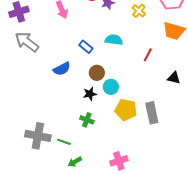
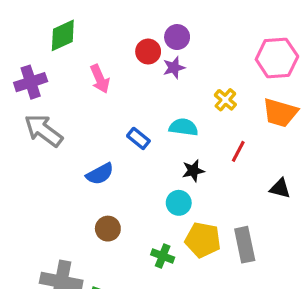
yellow cross: (139, 11) -> (225, 100), moved
brown circle: (97, 73) -> (108, 229), moved
black star: (90, 94) -> (193, 171), moved
green cross: (87, 120) -> (163, 256), moved

